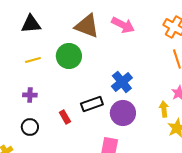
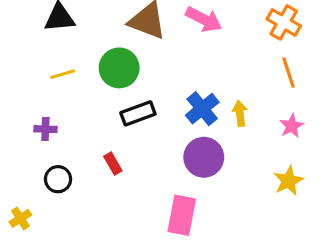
purple cross: (30, 95) -> (45, 129), moved
black rectangle: (92, 104) -> (138, 113), moved
yellow arrow: (164, 109) -> (240, 113), moved

